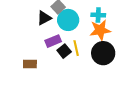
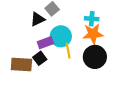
cyan circle: (68, 20) -> (61, 36), moved
black square: (64, 51) -> (40, 58), moved
brown rectangle: (30, 64) -> (21, 64), size x1.5

